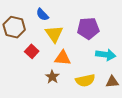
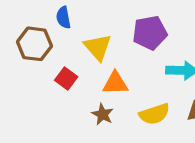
blue semicircle: (42, 15) -> (63, 17), moved, turned 40

